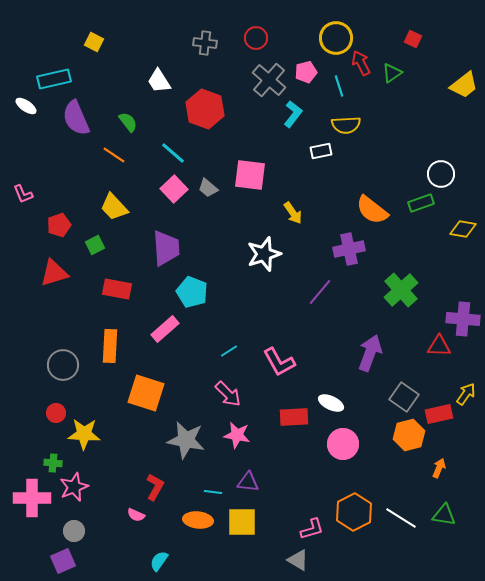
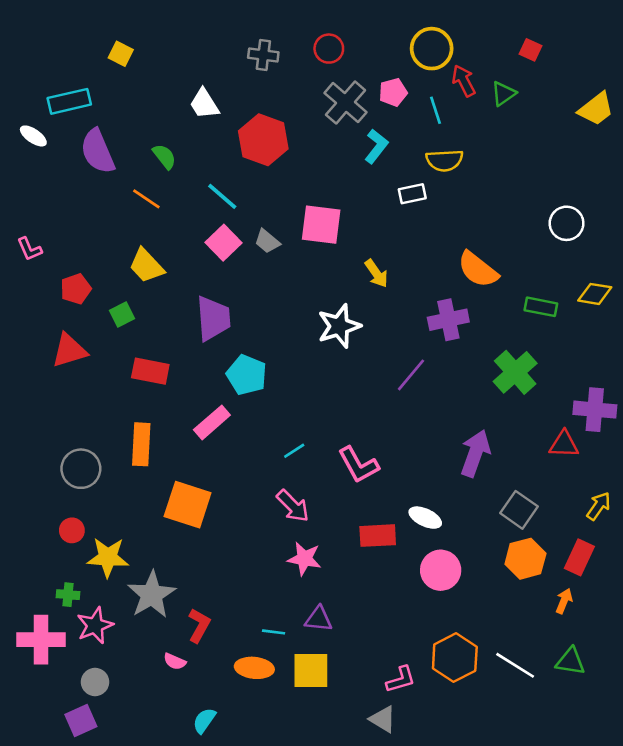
green rectangle: (421, 203) -> (541, 307), moved, turned 30
red rectangle: (439, 414) -> (579, 557), moved, turned -52
gray star: (186, 440) -> (152, 595), moved, turned 30

